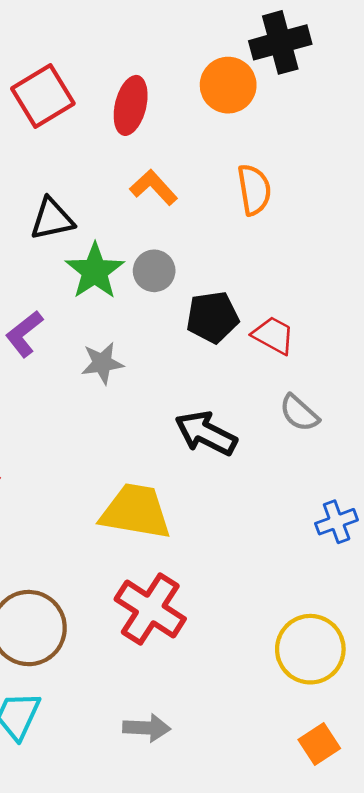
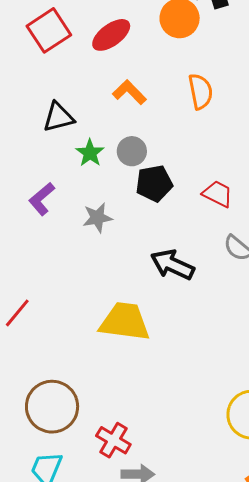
red ellipse: (131, 105) -> (111, 35), turned 42
green star: (95, 271) -> (90, 153), size x0.7
black pentagon: (212, 317) -> (154, 183), moved
red cross: (150, 609) -> (113, 440), moved, size x0.7

